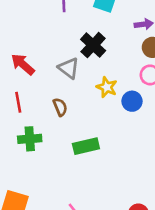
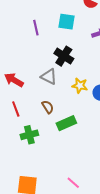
green rectangle: (86, 146) -> (66, 123), moved

